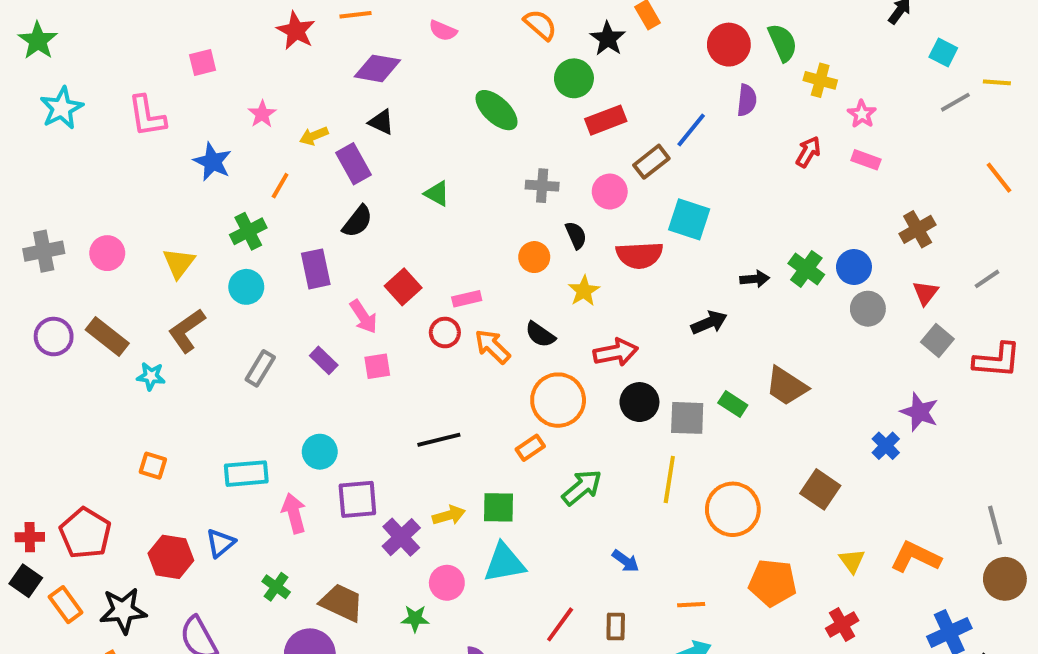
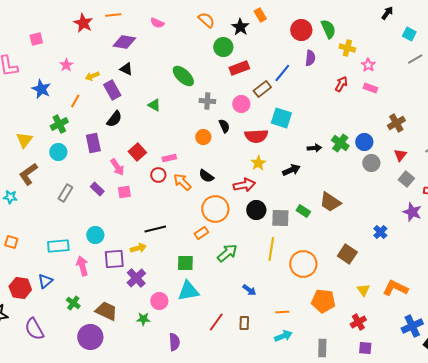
green ellipse: (496, 110) -> (183, 76), moved
yellow star: (584, 291) -> (258, 163), moved
purple star: (920, 412) -> (412, 212), moved
yellow arrow: (449, 515) -> (138, 248), moved

